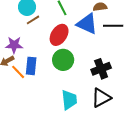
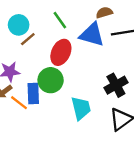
green circle: (63, 60) -> (51, 80), moved
cyan trapezoid: (69, 100) -> (81, 108), moved

